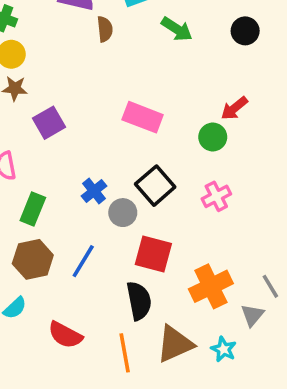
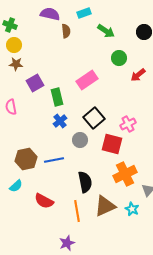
pink rectangle: (143, 117) -> (87, 80), turned -55
green circle: (213, 137) -> (119, 58), moved
green rectangle: (33, 209) -> (57, 97), moved, turned -36
gray circle: (123, 213) -> (80, 140), moved
red square: (153, 254) -> (112, 144), moved
blue line: (83, 261) -> (54, 160), turned 48

